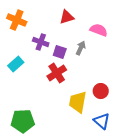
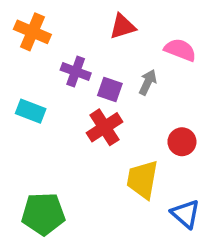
cyan rectangle: (16, 64) -> (31, 111), turned 63
red circle: (101, 91) -> (182, 142), moved

